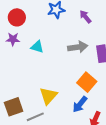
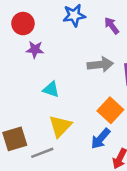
purple star: (13, 39) -> (35, 50), moved
cyan triangle: (37, 47) -> (51, 89), moved

